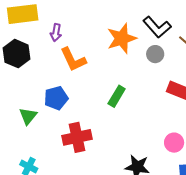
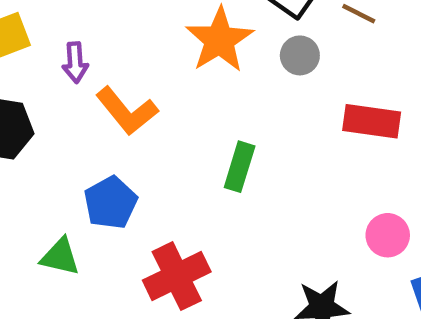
green triangle: (28, 116) -> (60, 257), turned -42

